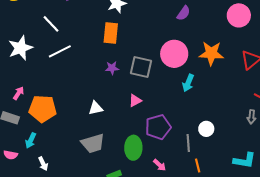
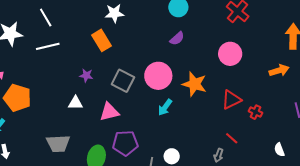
orange rectangle: (111, 33) -> (102, 40), turned -50
purple star: (112, 68) -> (86, 75), moved
pink triangle: (135, 100) -> (109, 112), size x1.5
white triangle: (96, 108) -> (75, 103), moved

